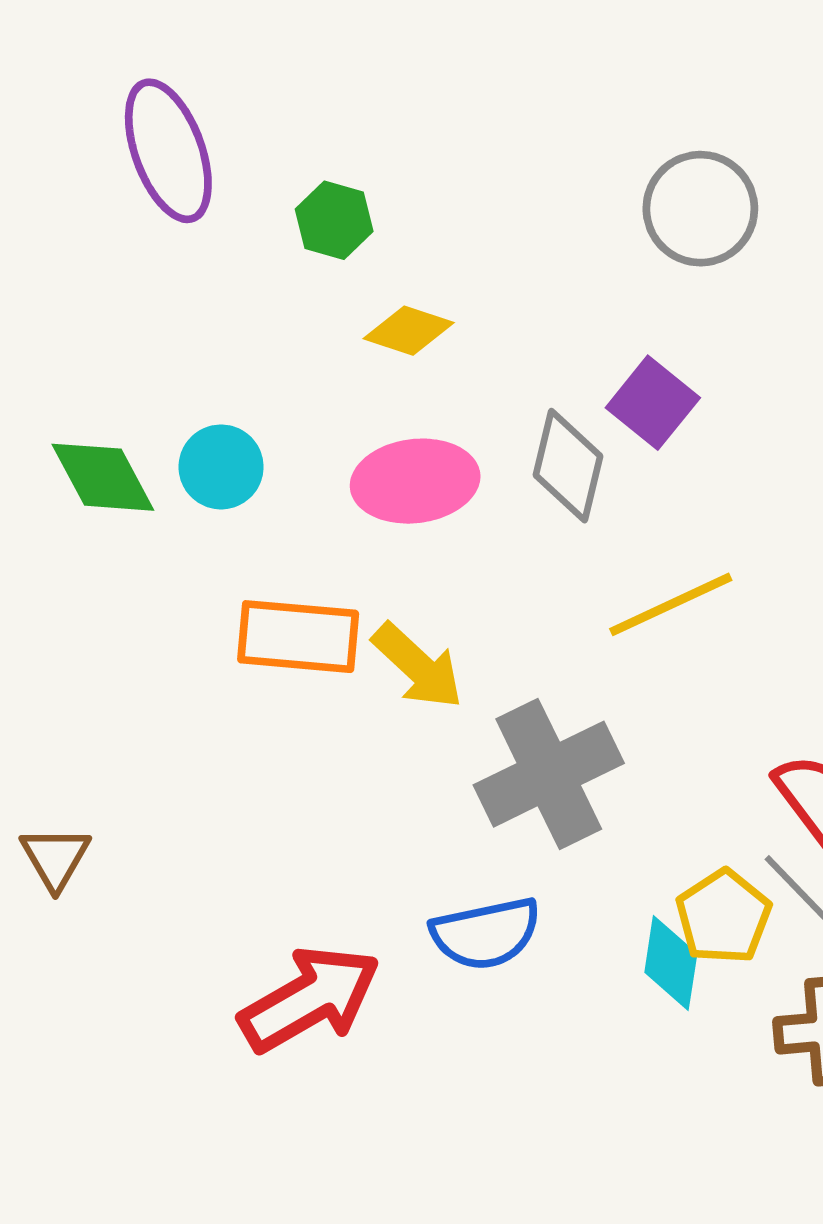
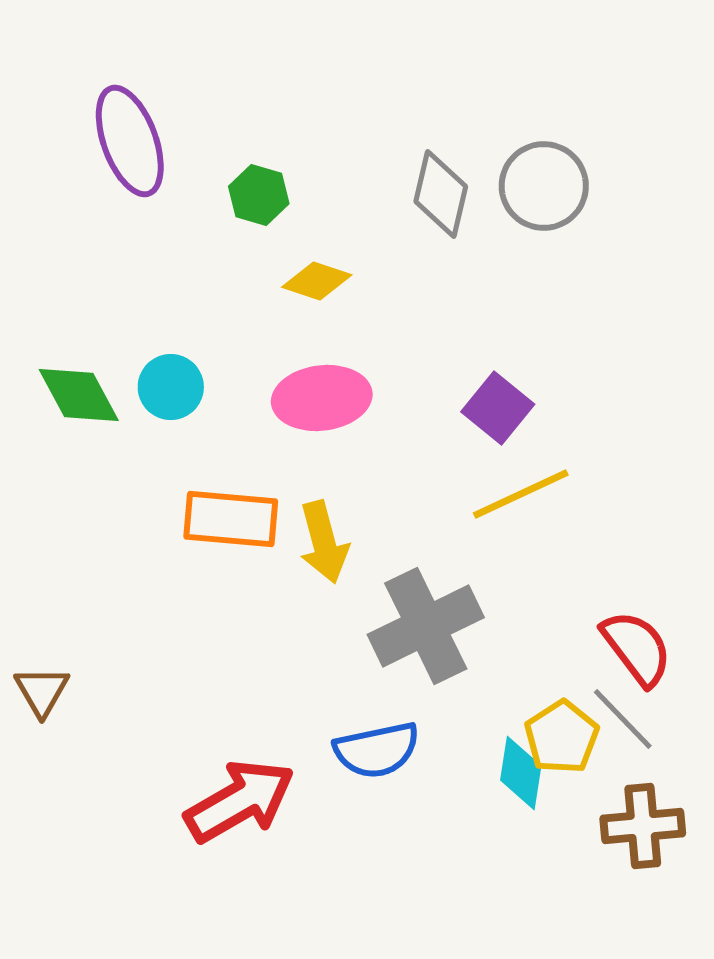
purple square: (653, 403) -> (498, 408), moved
gray diamond: (568, 466) -> (441, 194), moved
yellow arrow: (418, 666) -> (324, 542), turned 32

